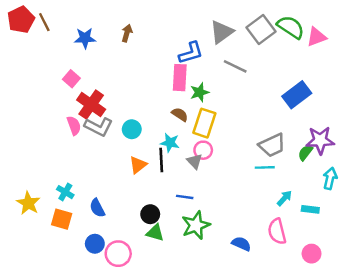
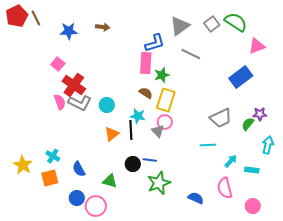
gray square: (261, 29) -> (212, 24), size x0.7
brown arrow: (127, 33) -> (103, 27), turned 80
pink triangle: (316, 37) -> (257, 46), moved
purple star: (320, 140) -> (260, 114), size x0.6
cyan line: (265, 167) -> (208, 145), moved
black circle: (150, 214) -> (133, 164), moved
orange square: (62, 219) -> (50, 178), turned -30
green triangle: (155, 233) -> (110, 181), moved

